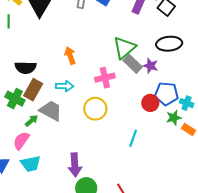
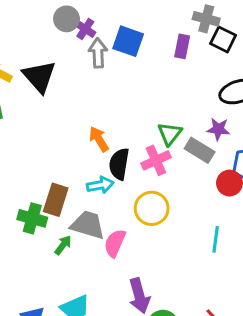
green triangle: (124, 48) -> (170, 134), moved, size x0.7
gray rectangle: (133, 64) -> (200, 150), moved
black semicircle: (25, 68) -> (119, 164), moved, turned 110
pink semicircle: (21, 141) -> (115, 243), moved

